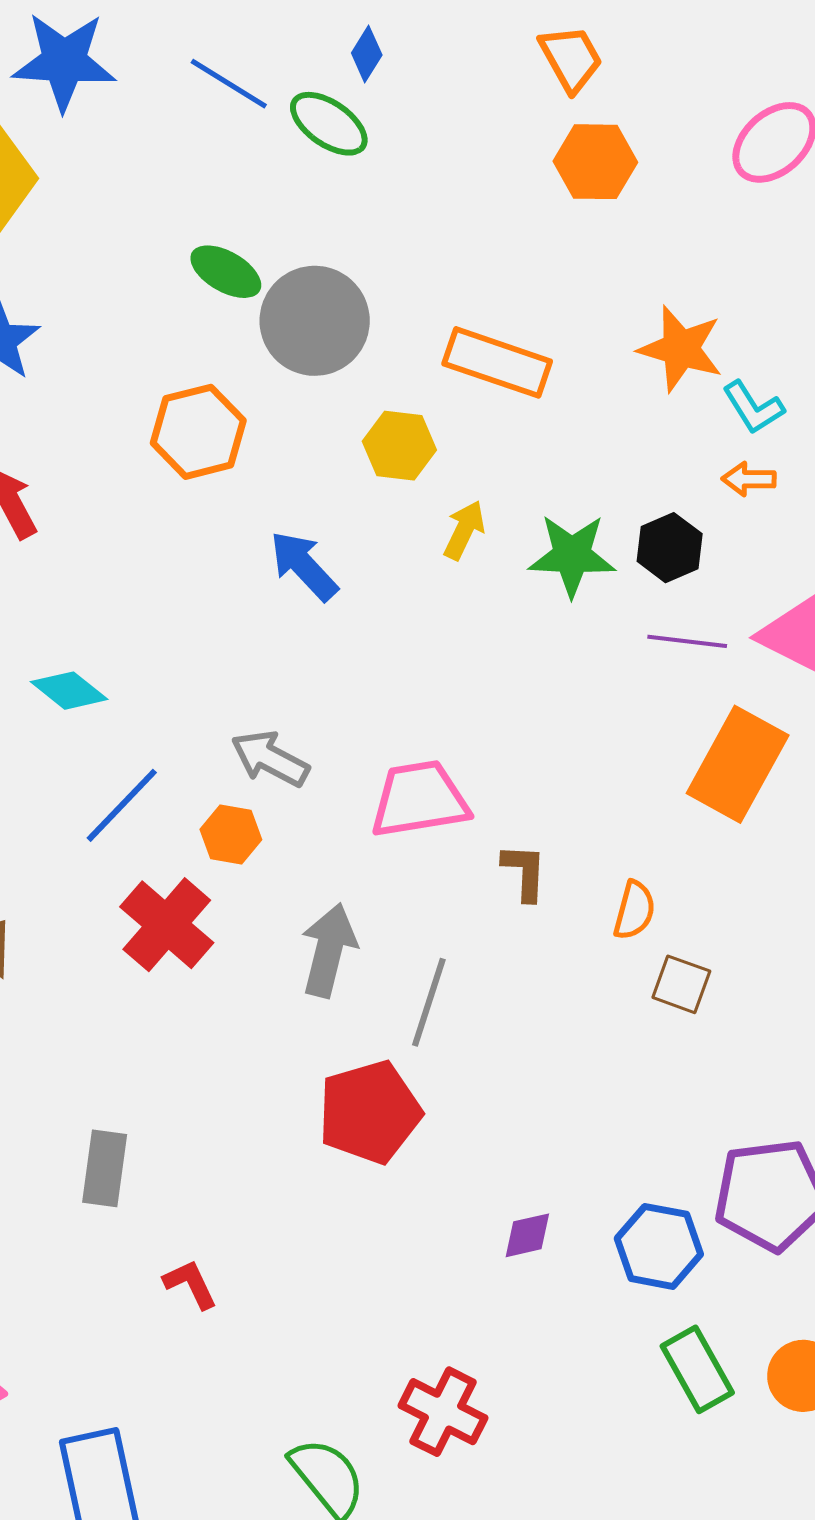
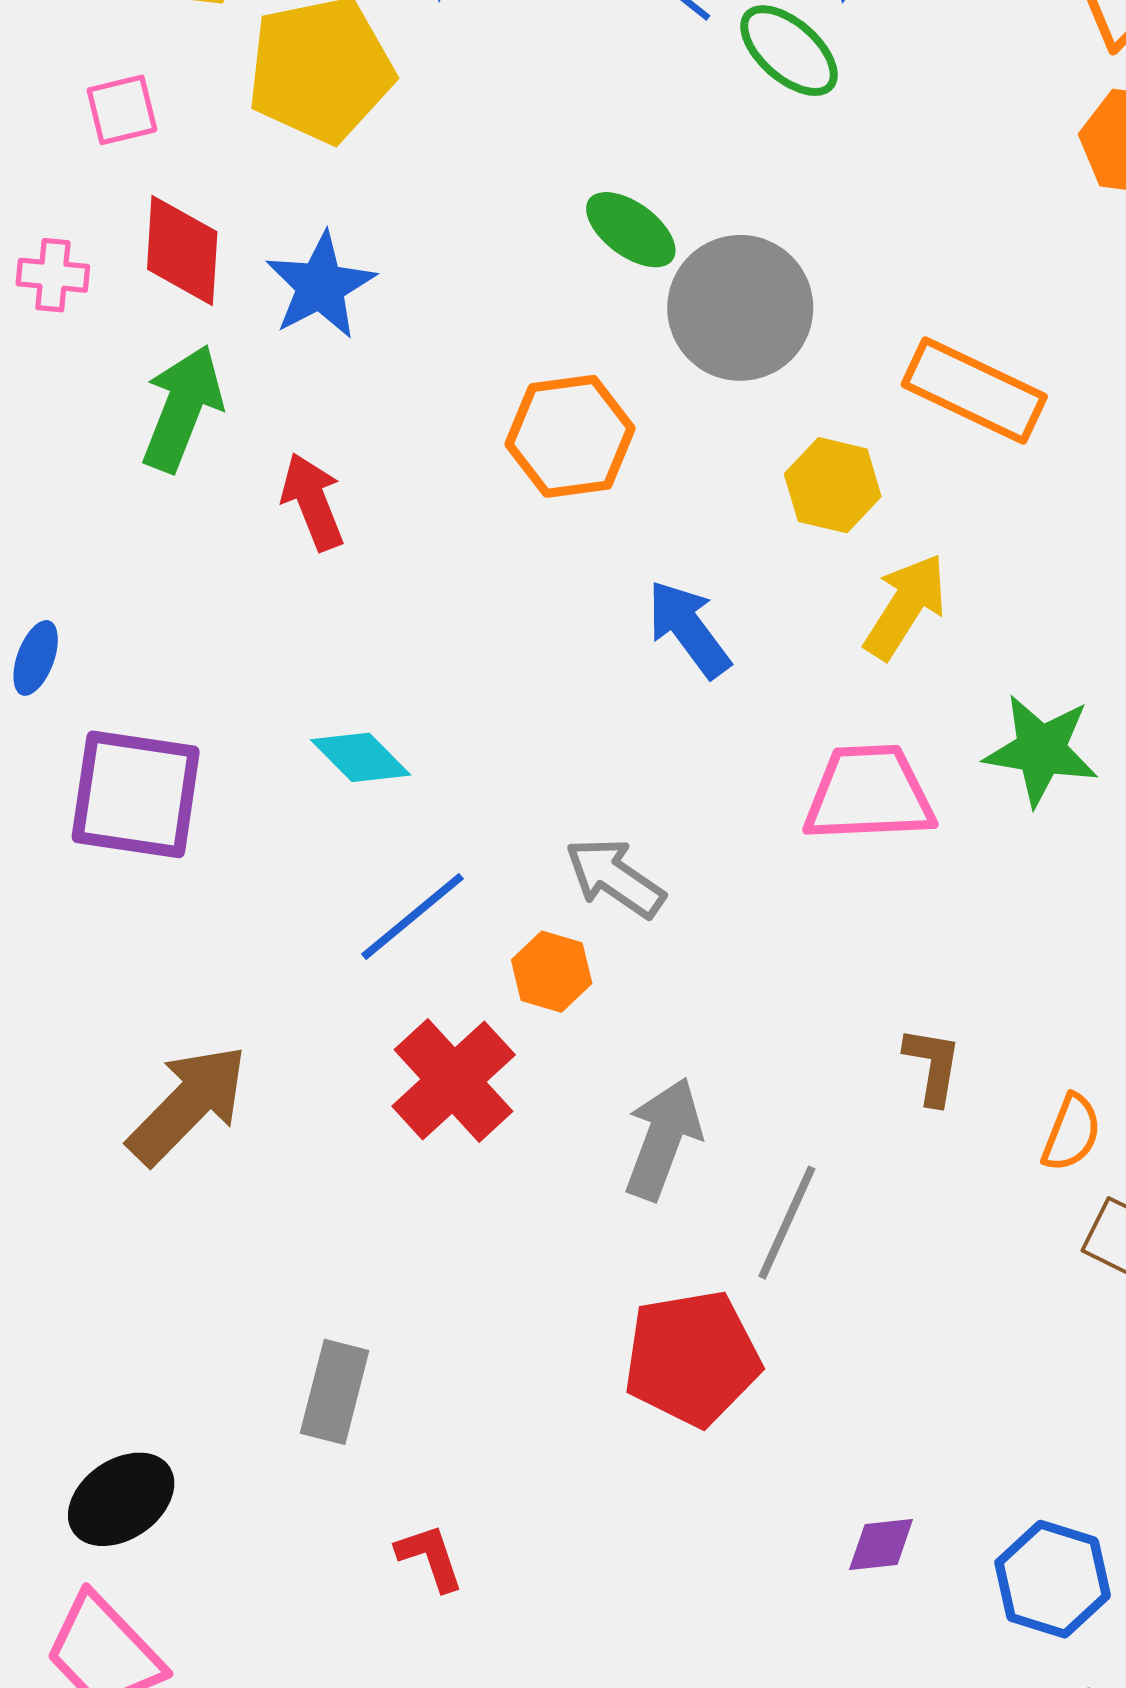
yellow arrow: (464, 530) -> (905, 606), size x1.4
green star: (572, 555) -> (1041, 750), moved
pink trapezoid: (419, 799) -> (869, 794), moved

